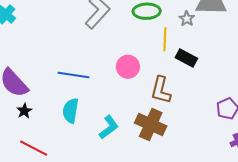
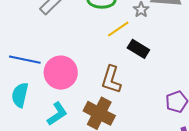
yellow line: (165, 39) -> (118, 29), turned 50
pink circle: (128, 67) -> (61, 73), moved, size x1.4

